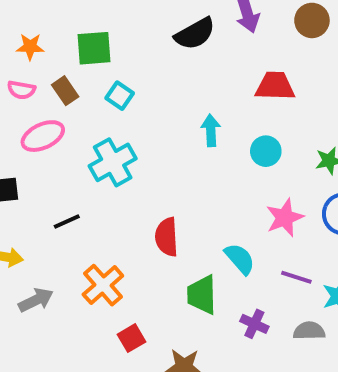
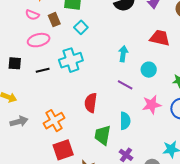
black line: (67, 221) -> (43, 70), moved
cyan semicircle: (240, 259) -> (125, 121), turned 30
purple line: (296, 277) -> (125, 85), moved
red square: (132, 338) -> (63, 150), size x1.5

